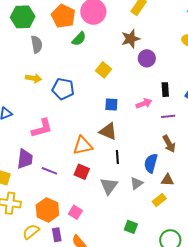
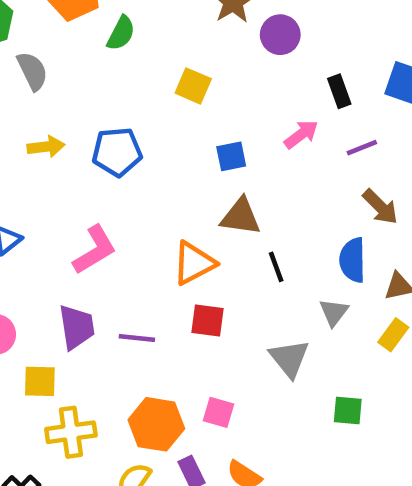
gray triangle: (109, 186) -> (289, 358), moved

